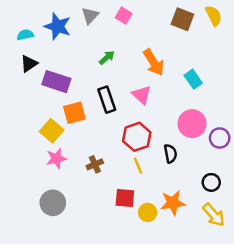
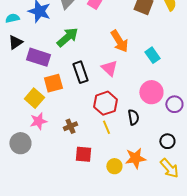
green arrow: (107, 58) -> (67, 37), moved, size x1.6
red square: (125, 198) -> (83, 154), moved
gray circle: (53, 203) -> (20, 143), moved

